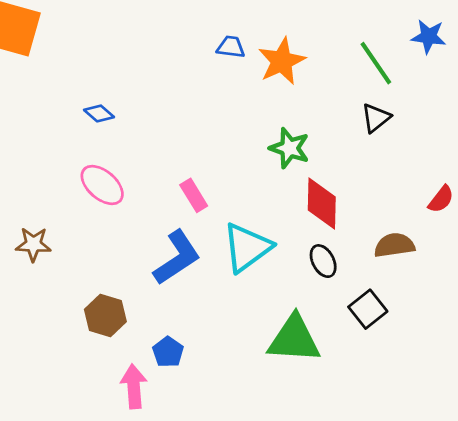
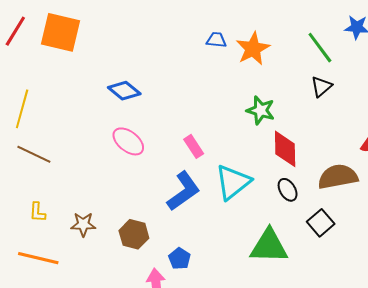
blue diamond: (99, 113) -> (124, 91), size x1.5
brown star: (33, 244) -> (83, 224), moved
brown semicircle: (394, 245) -> (338, 177), size x1.4

